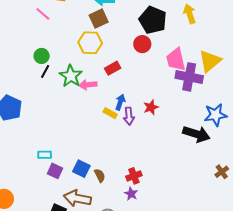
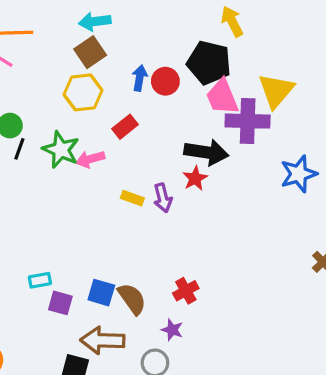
black pentagon: (153, 20) -> (209, 63), moved
blue arrow: (120, 102) -> (140, 78), moved
black arrow: (196, 134) -> (206, 152), moved
brown semicircle: (100, 175) -> (132, 299), size x1.5
purple star: (131, 194) -> (172, 330), moved

